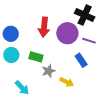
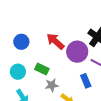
red arrow: (44, 27) -> (55, 41), turned 114
cyan circle: (11, 55) -> (18, 72), moved

